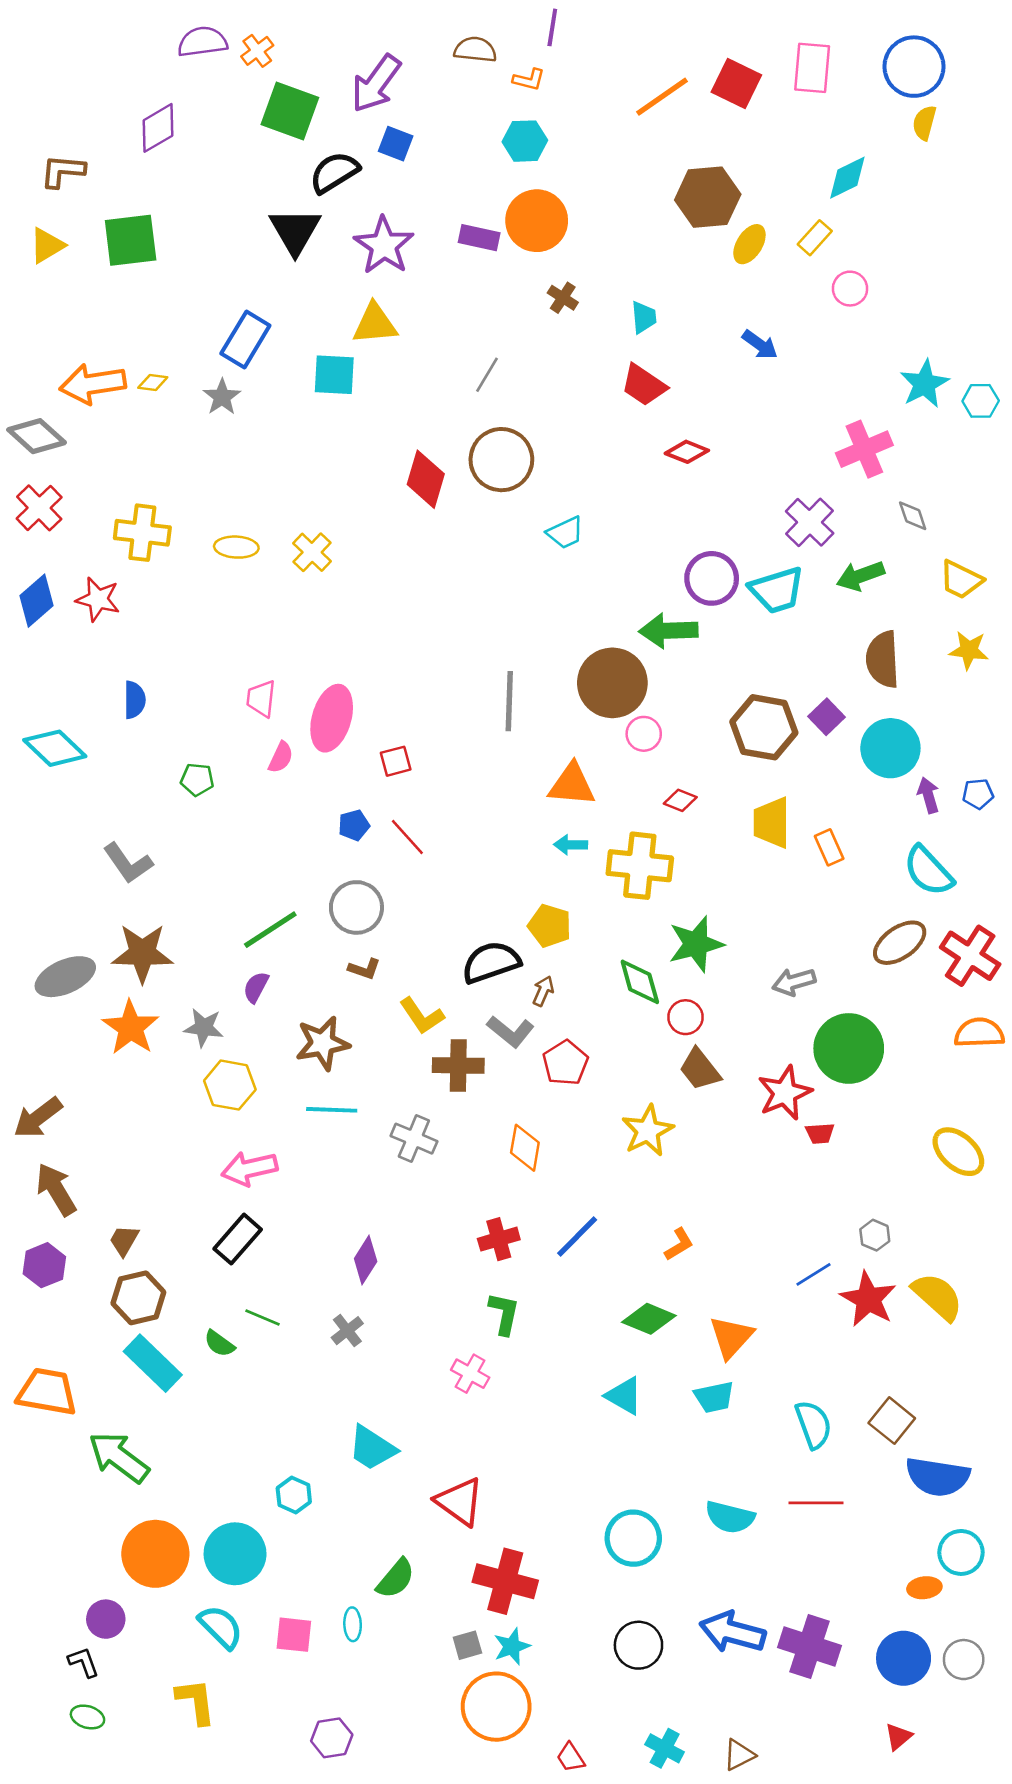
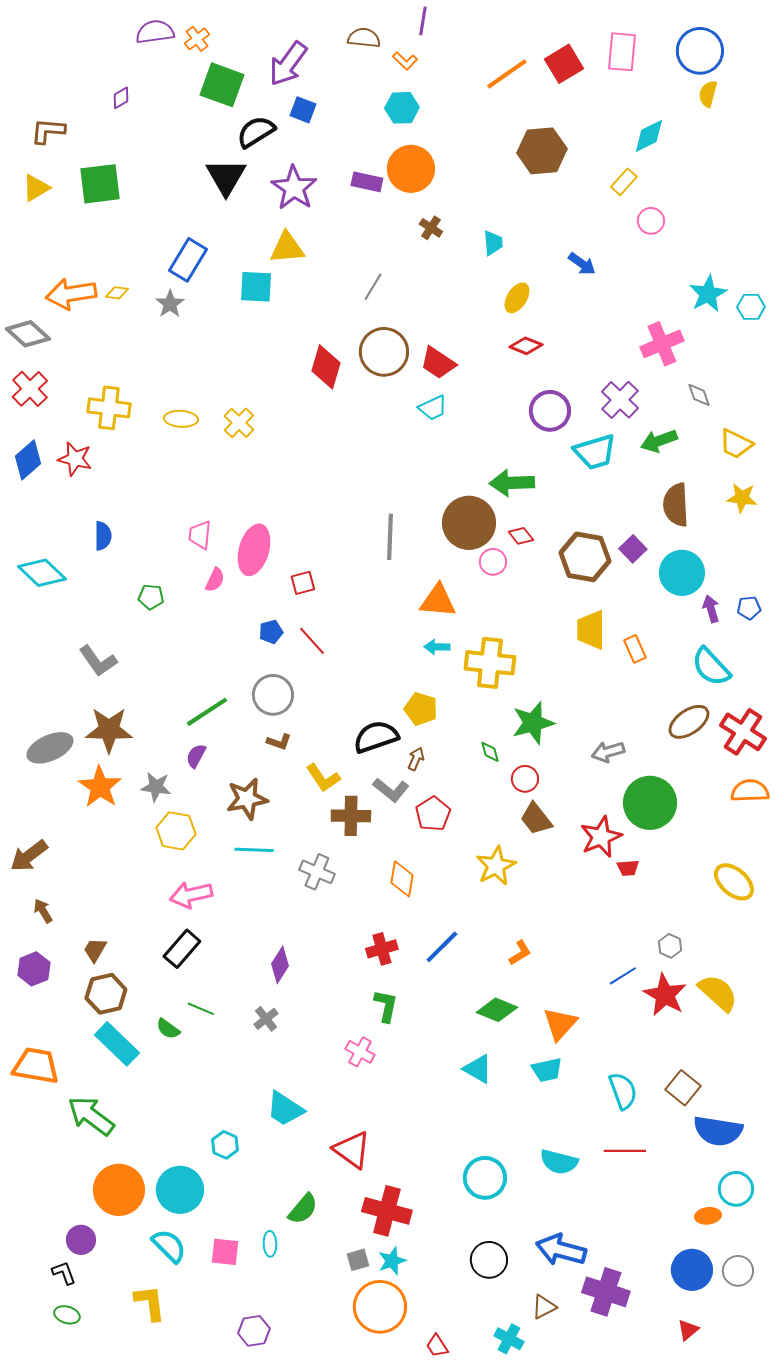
orange L-shape: (529, 80) -> (405, 61), turned 30
red square: (736, 84) -> (564, 64), turned 33
purple diamond: (158, 128) -> (121, 98), size x0.6
yellow ellipse: (749, 244) -> (517, 298), moved
red trapezoid: (644, 385) -> (438, 363), moved
purple circle: (712, 578) -> (550, 411), moved
red diamond: (680, 800) -> (521, 536), moved, turned 30
green diamond: (640, 982) -> (490, 752), size x0.6
brown arrow: (56, 1189) -> (43, 911), size x0.6
purple cross: (810, 1646) -> (606, 1292), moved
brown triangle: (739, 1755) -> (544, 1307), moved

